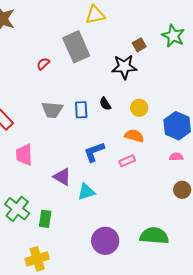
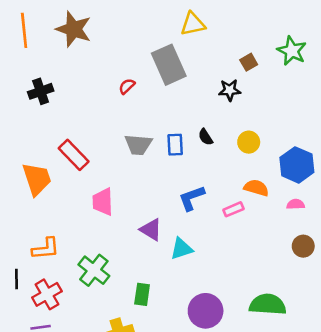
black star: (124, 67) -> (230, 90), size x0.7
orange semicircle: (134, 136) -> (256, 188), moved
green rectangle: (45, 219) -> (142, 294), moved

